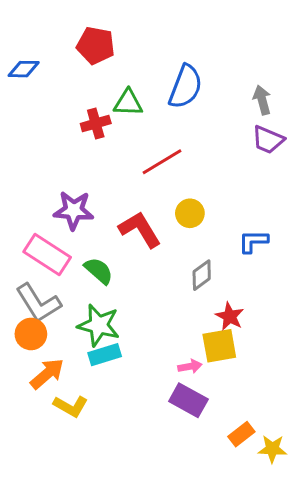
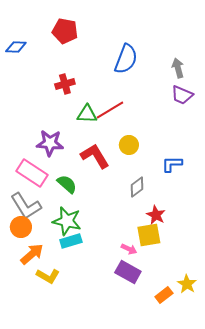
green triangle: (128, 103) -> (87, 114), moved
pink arrow: (190, 366) -> (129, 249), turned 35
yellow star: (272, 449) -> (187, 284), moved, turned 30

